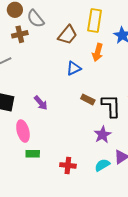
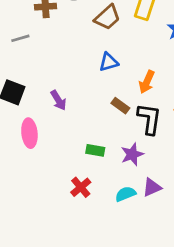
orange arrow: (98, 52) -> (147, 82), moved
green rectangle: (33, 154) -> (95, 150), moved
red cross: (68, 165) -> (81, 187), turned 35

